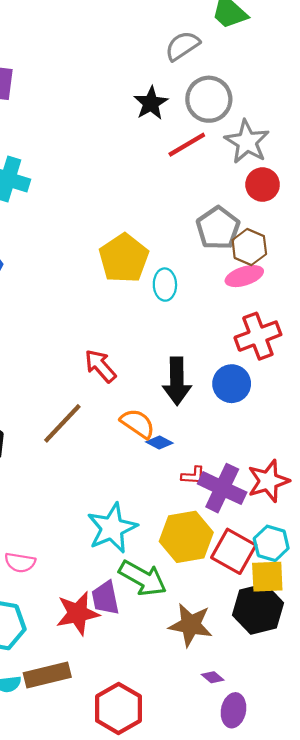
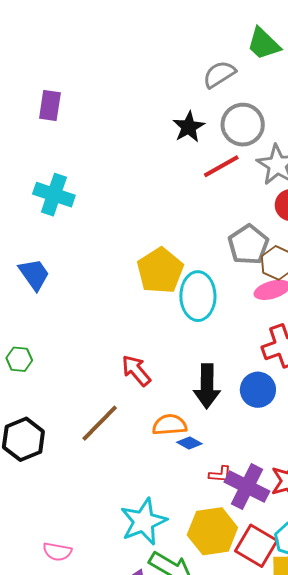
cyan ellipse: (165, 285) -> (198, 296), size x1.6
orange semicircle: (138, 424) -> (170, 425), turned -40

